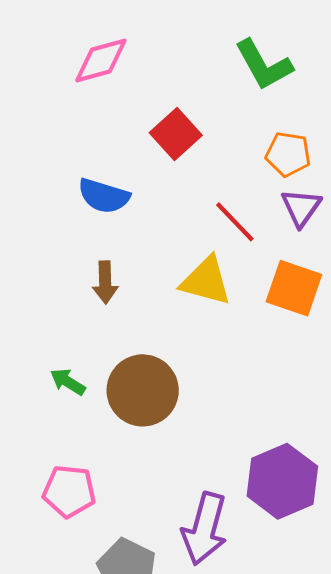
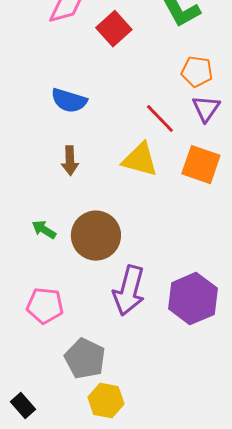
red square: (176, 134) -> (114, 29), moved
purple arrow: (205, 529) -> (129, 291), moved

